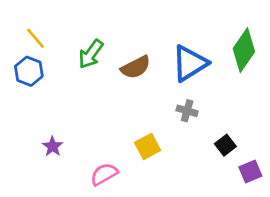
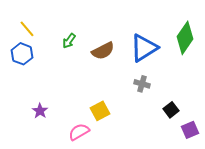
green arrow: (91, 54) -> (69, 41), size x0.7
yellow square: (148, 146) -> (100, 111), moved

